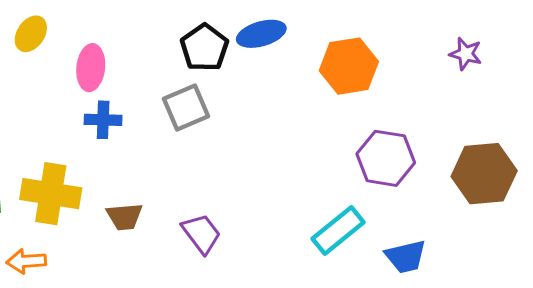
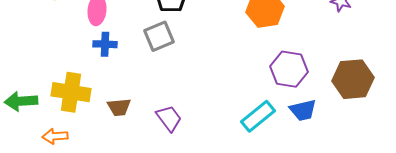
blue trapezoid: (406, 257) -> (303, 110), moved

